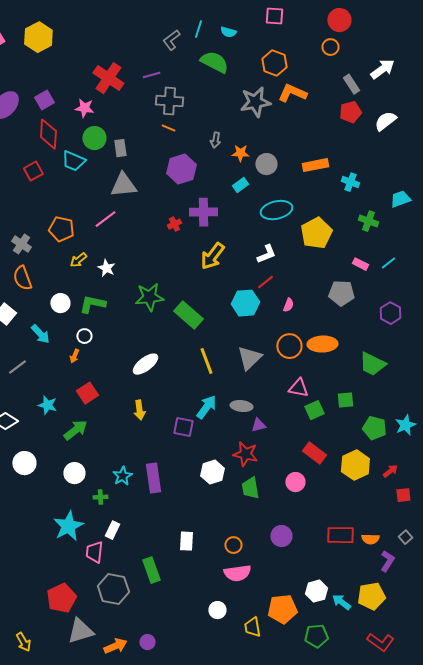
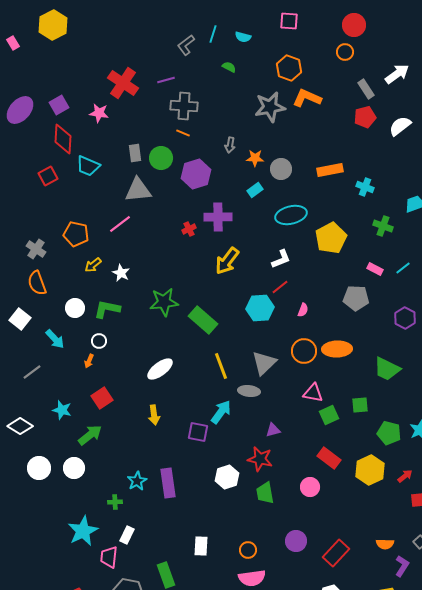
yellow hexagon: (38, 37) -> (53, 25), moved
green semicircle: (214, 62) -> (229, 67), size x0.5
green circle: (94, 138) -> (161, 158), moved
gray ellipse: (241, 406) -> (249, 391), moved
white circle: (74, 473) -> (74, 468), moved
red rectangle: (340, 535) -> (336, 553), moved, turned -48

